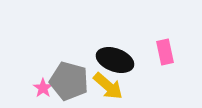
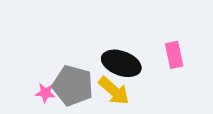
pink star: (43, 88) -> (45, 93), turned -30

